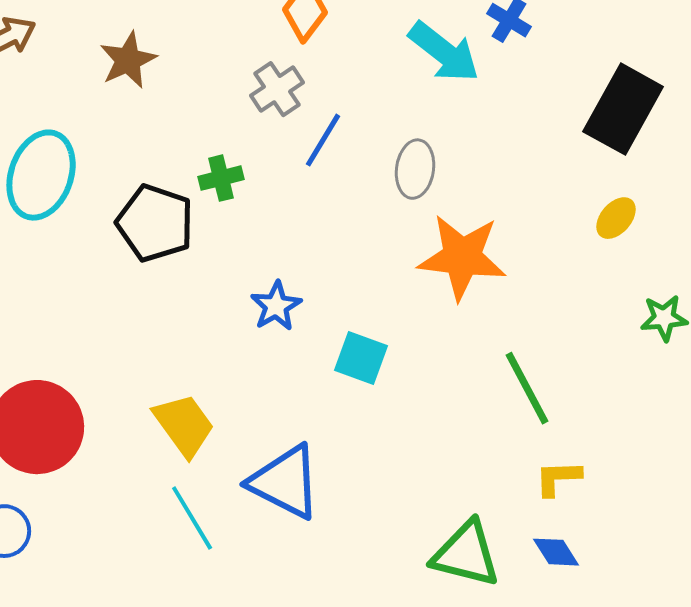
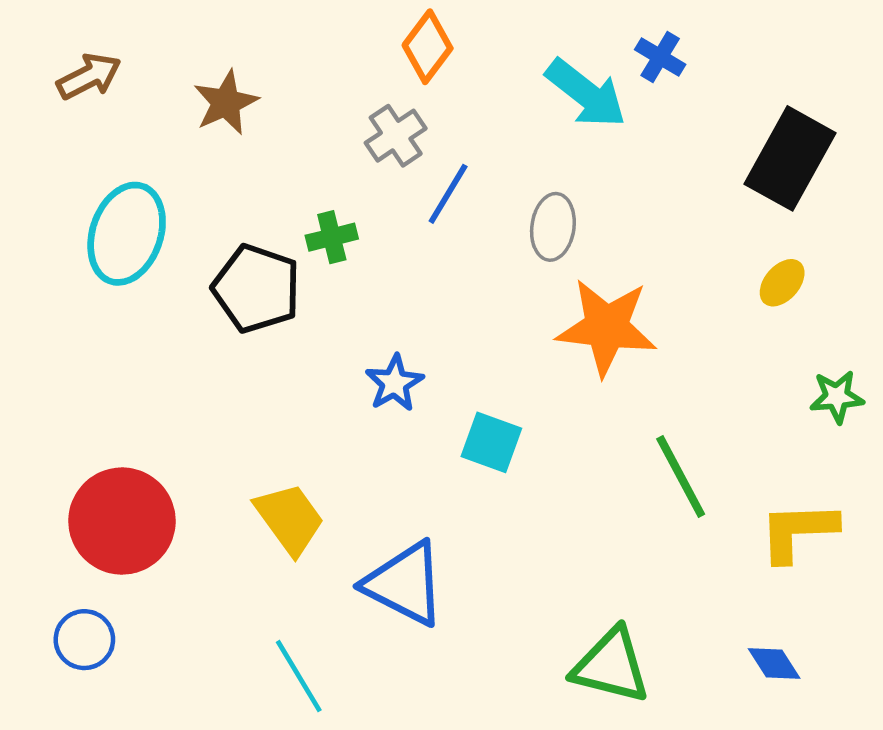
yellow L-shape: (558, 478) -> (798, 531), moved, size x1.5
cyan line: (192, 518) -> (299, 676), moved
blue diamond: (556, 552) -> (774, 664), moved

